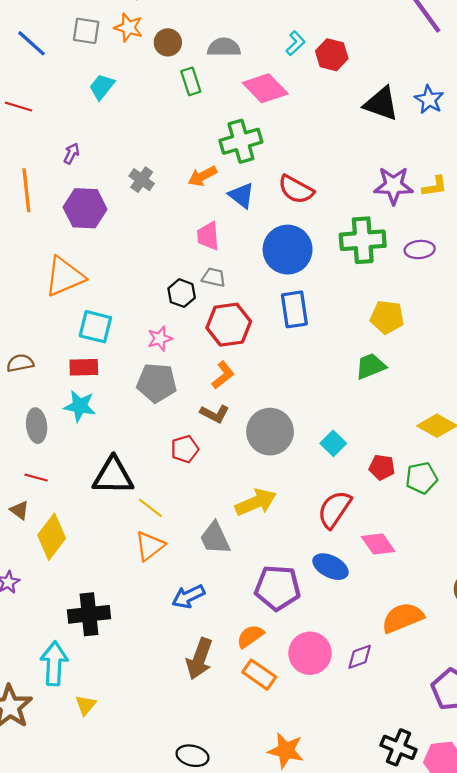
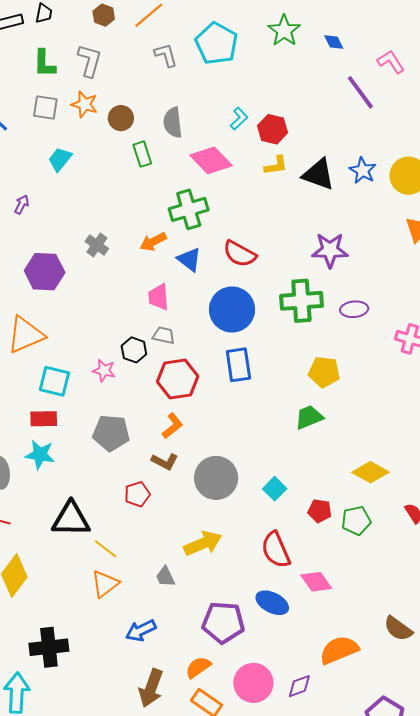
gray semicircle: (224, 47) -> (173, 122), turned -96
purple arrow: (71, 153) -> (22, 204), moved
yellow L-shape: (435, 186) -> (276, 165), moved
pink star: (160, 339) -> (104, 371), moved, turned 30
red semicircle: (334, 509) -> (276, 550), turned -57
gray trapezoid: (215, 538) -> (165, 577), size x0.7

